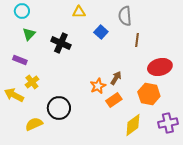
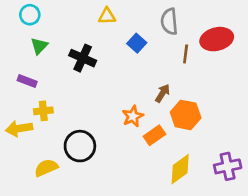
red ellipse: (160, 67) -> (217, 39), moved
brown arrow: (116, 78) -> (163, 93), moved
yellow cross: (32, 82) -> (43, 111), turned 32
orange hexagon: (149, 94) -> (186, 115), moved
yellow arrow: (14, 95) -> (19, 128), turned -36

